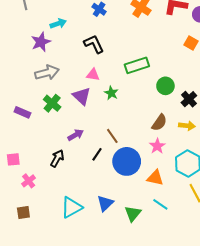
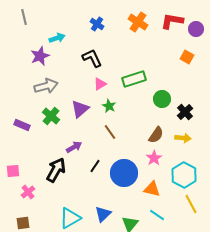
pink triangle: (93, 75) -> (100, 84), moved, turned -40
purple triangle: (82, 96) -> (80, 109), turned 36
brown line: (112, 136) -> (110, 132), moved
black arrow: (57, 158) -> (56, 170), size x1.4

